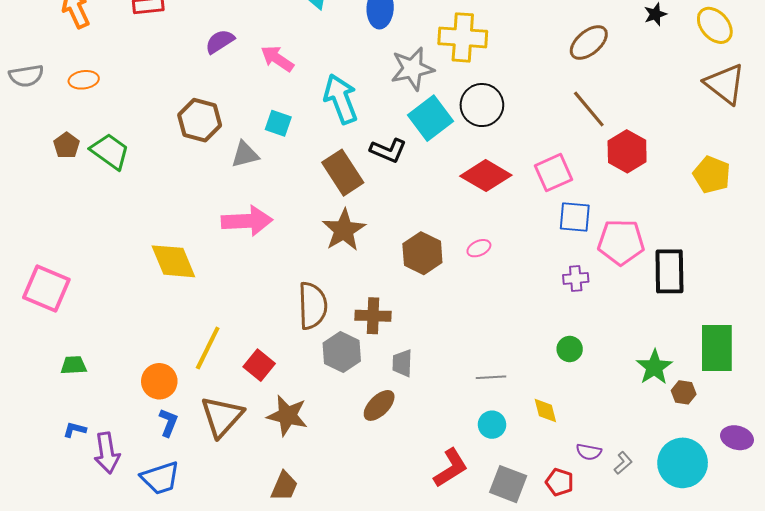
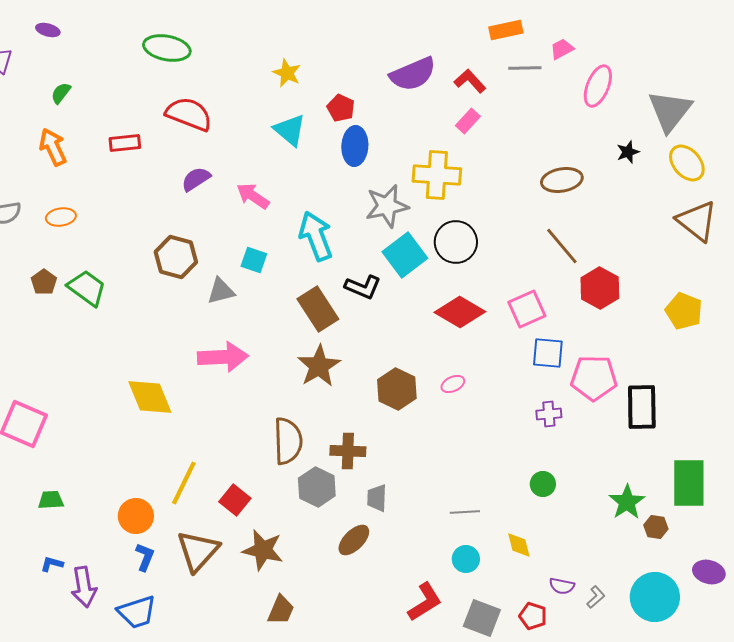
brown ellipse: (589, 43) -> (562, 180), turned 30
brown trapezoid: (284, 486) -> (281, 610), moved

